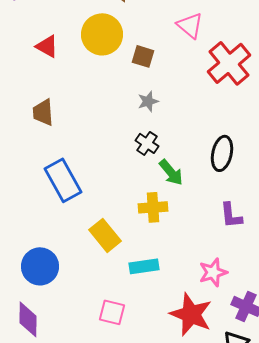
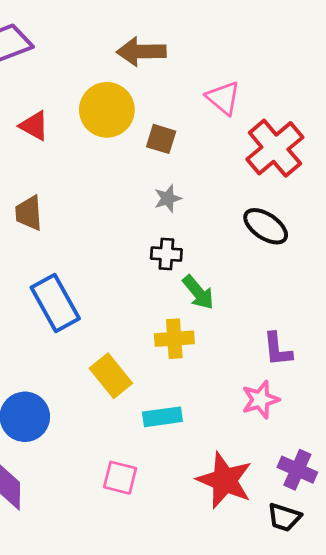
black cross: (147, 143) -> (166, 254), turned -30
black ellipse: (222, 153) -> (266, 226), moved, turned -68
pink star: (213, 272) -> (260, 400), moved

